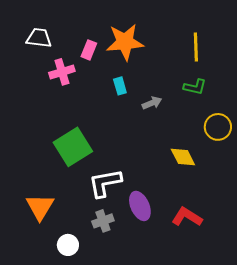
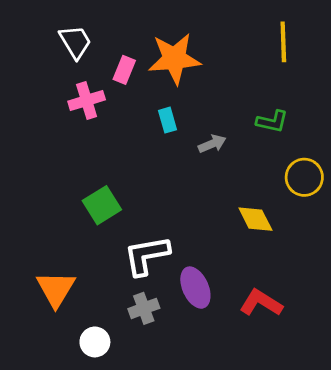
white trapezoid: (39, 38) -> (75, 42), moved, turned 52
yellow line: (196, 47) -> (283, 42), moved
green square: (73, 147) -> (102, 205), size x0.7

